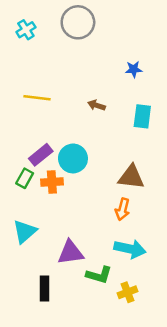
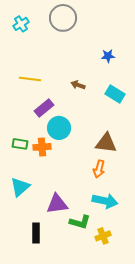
cyan rectangle: (142, 116) -> (115, 94), turned -66
purple rectangle: (41, 155) -> (44, 108), moved
green rectangle: (25, 178) -> (20, 144), turned 70

